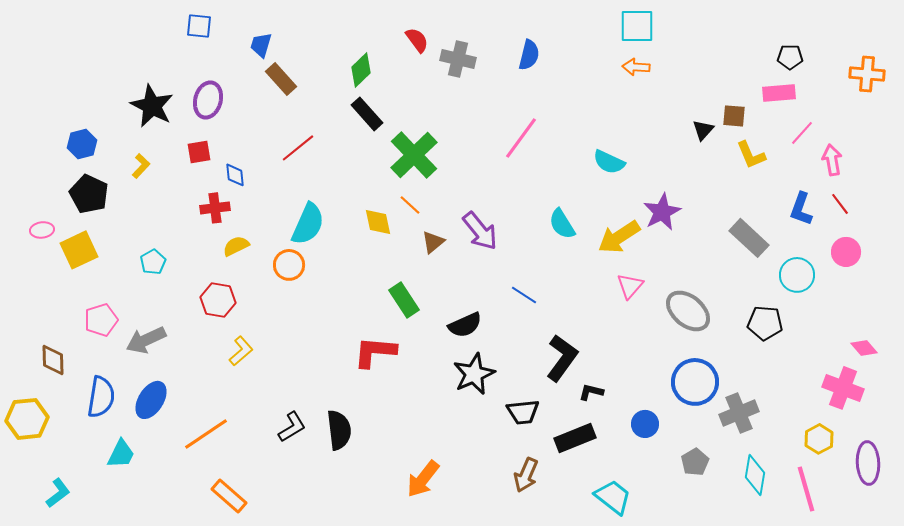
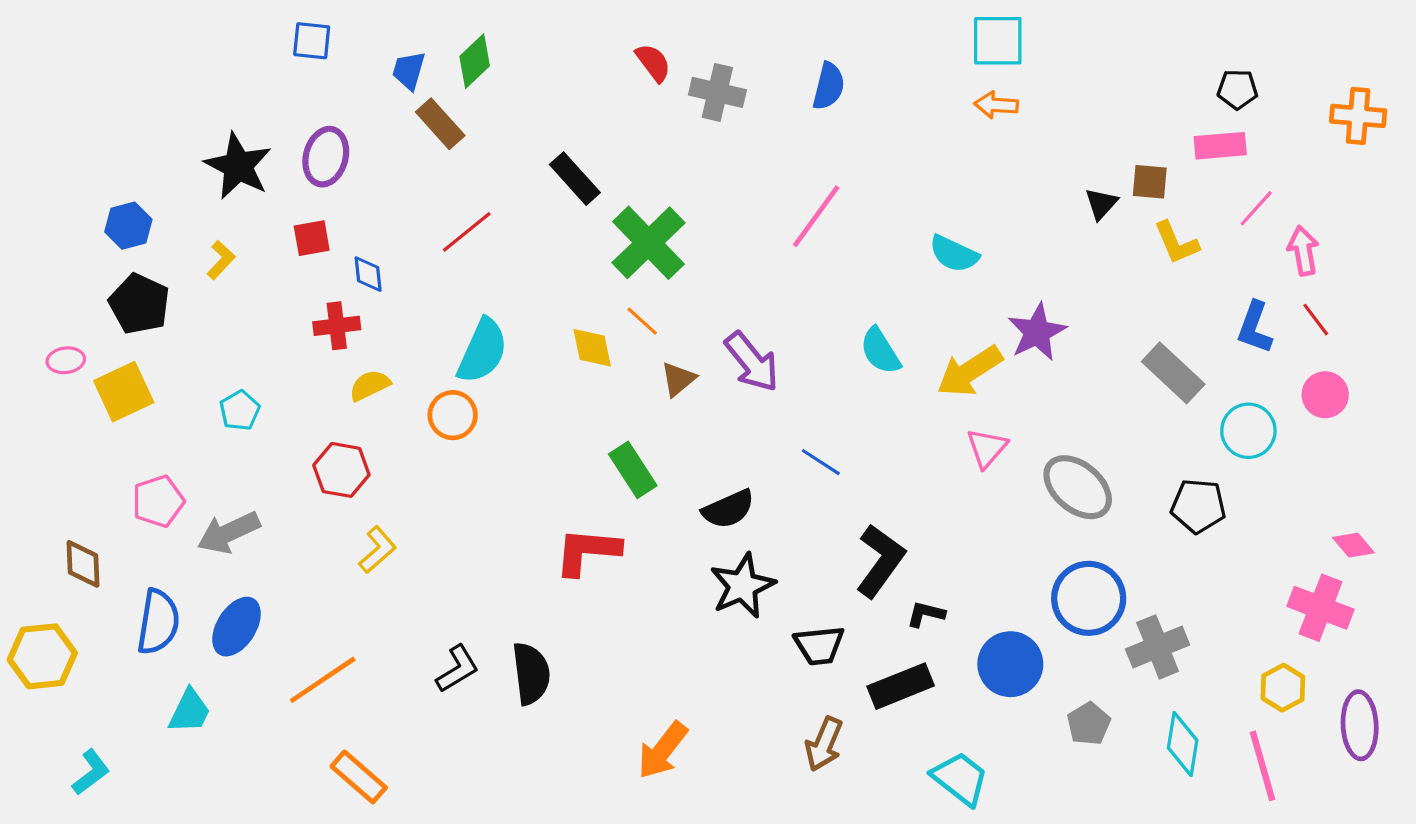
green diamond: (361, 70) -> (475, 61), moved
blue circle: (645, 424) -> (1010, 664), size x1.5

